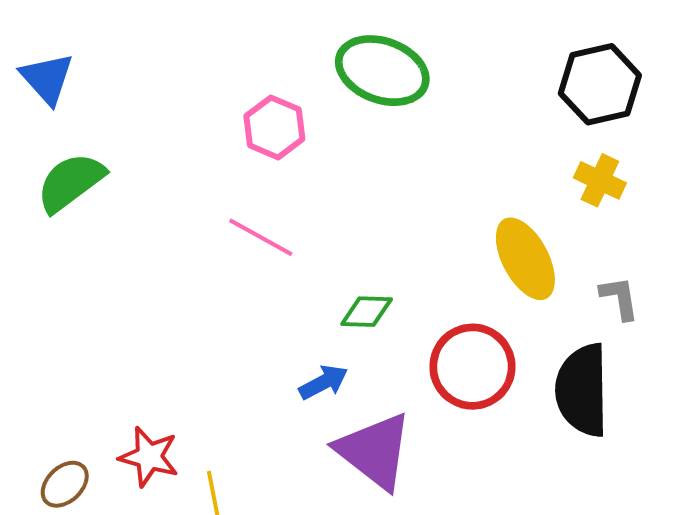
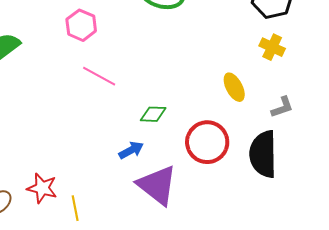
pink hexagon: (274, 127) -> (81, 25), moved
yellow ellipse: (525, 259) -> (234, 87), size x0.7
gray L-shape: (619, 298) -> (282, 107), turned 80

